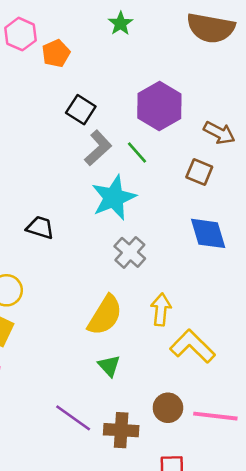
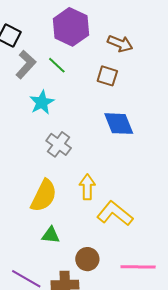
cyan star: (114, 198) -> (42, 102), size x0.7
green triangle: (109, 366) -> (51, 235), turned -36
brown circle: (168, 408) -> (87, 259), moved

